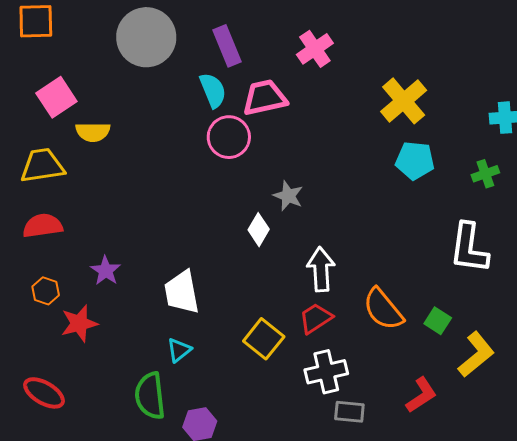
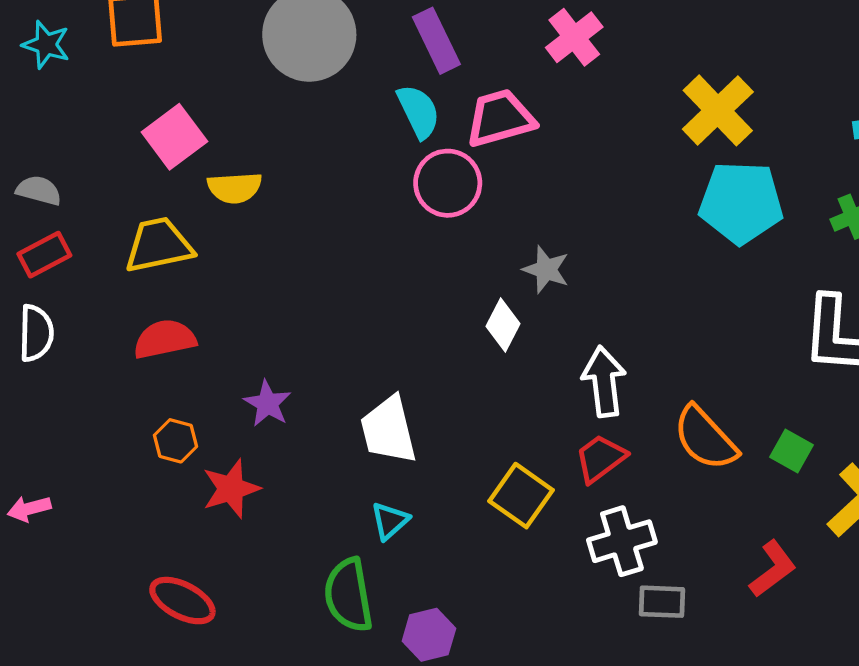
cyan pentagon: (415, 161) -> (741, 203), size x1.4

